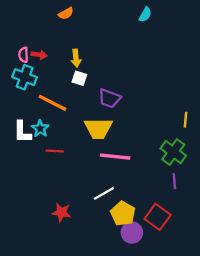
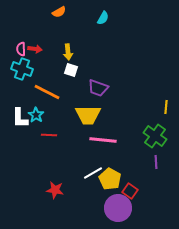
cyan semicircle: (145, 15) -> (103, 18), moved
yellow pentagon: (123, 214) -> (110, 179), moved
red square: (158, 217) -> (130, 191), moved, size x0.7
purple circle: (132, 233) -> (118, 208), size x1.4

